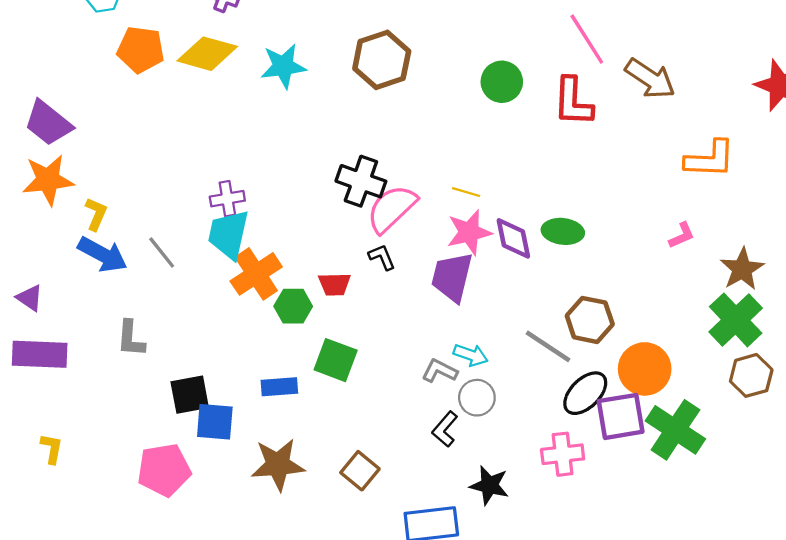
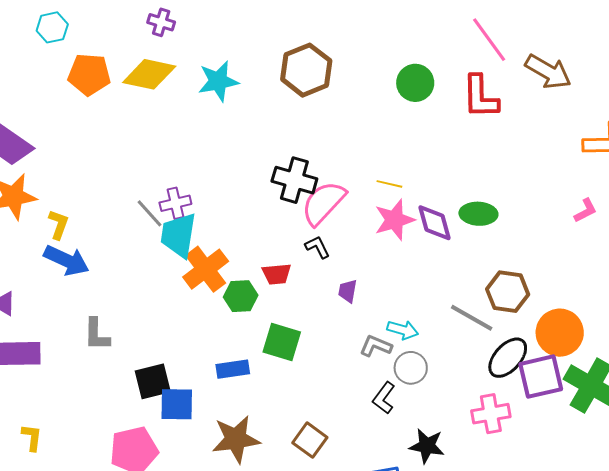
gray line: (162, 253) -> (149, 213), moved
purple trapezoid: (452, 277) -> (348, 291), moved, size x0.5

